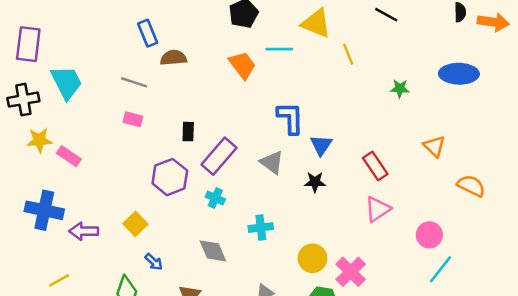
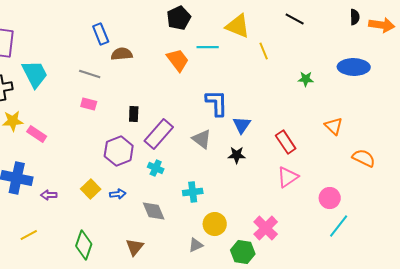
purple arrow: (84, 231) -> (49, 195), size x0.7
yellow circle: (312, 258) -> (215, 224), moved
blue arrow: (154, 262) -> (118, 194), moved, turned -49

